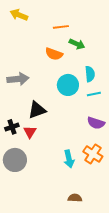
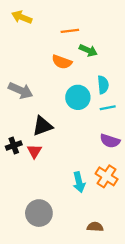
gray arrow: (18, 79) -> (21, 90), turned 30
gray circle: (15, 160) -> (39, 213), moved
brown semicircle: (75, 198) -> (95, 227), moved

